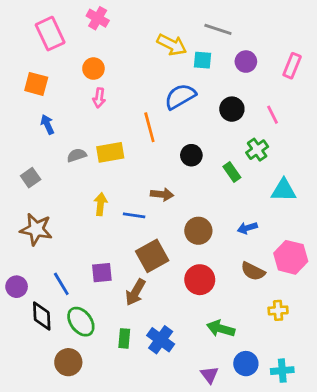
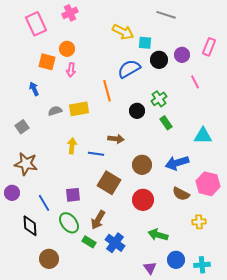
pink cross: (98, 18) -> (70, 13), turned 35
gray line: (218, 29) -> (166, 15), moved
purple circle: (246, 62) -> (182, 55), moved
orange square: (36, 84) -> (47, 62), moved
black circle: (232, 109) -> (159, 60), moved
green cross: (257, 150) -> (159, 99), moved
blue arrow: (247, 228) -> (177, 163), size x1.6
brown square: (152, 256) -> (109, 183), turned -30
purple circle: (17, 287) -> (12, 193), moved
brown arrow: (135, 292) -> (98, 220), moved
green ellipse: (81, 322) -> (69, 223), moved
green rectangle: (124, 338) -> (89, 242), turned -64

